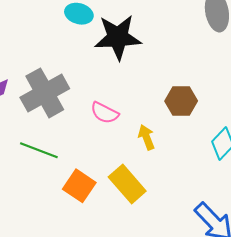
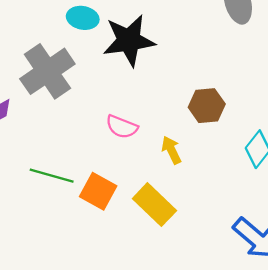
gray cross: (45, 93) -> (47, 71), moved
orange square: (79, 186) -> (98, 191), moved

